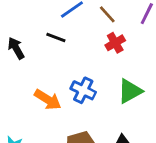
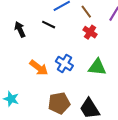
red cross: (115, 43) -> (90, 32), turned -32
green triangle: (130, 91) -> (97, 67), turned 30

